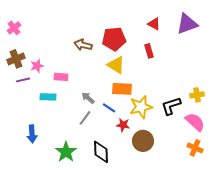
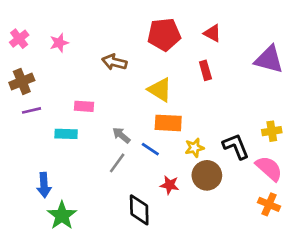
purple triangle: (187, 24) -> (269, 59), moved, turned 35
red pentagon: (114, 39) -> (164, 35), moved
pink star: (37, 66) -> (59, 43), moved
black L-shape: (171, 106) -> (236, 146), turned 85
yellow star: (141, 107) -> (194, 148), size x0.6
red star: (123, 125) -> (170, 185), moved
brown circle: (143, 141) -> (207, 175), moved
green star: (66, 152) -> (62, 215), moved

